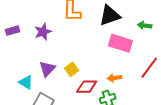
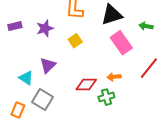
pink rectangle: (120, 43) -> (121, 43), turned 35
yellow square: (72, 69) -> (75, 41), moved

